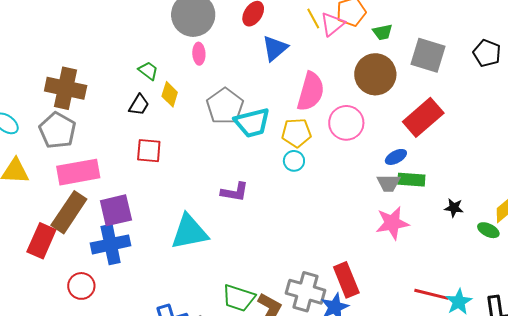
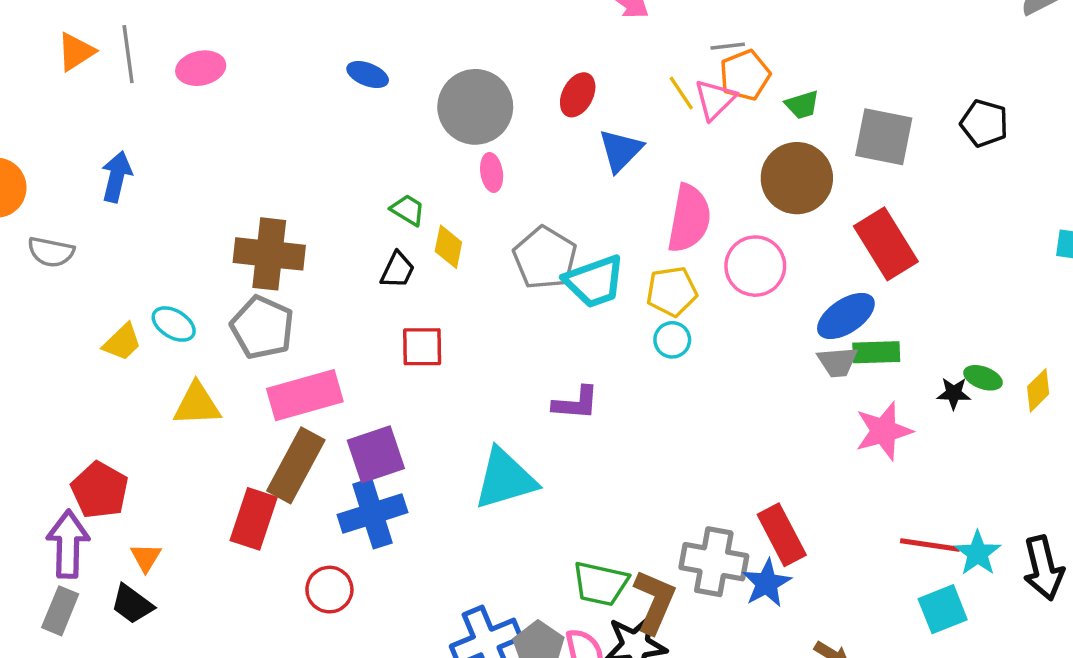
red rectangle: (423, 117) -> (886, 244), turned -75
blue ellipse: (396, 157) -> (846, 316), size x1.6
pink star: (392, 223) -> (884, 431), moved
green ellipse: (488, 230) -> (983, 378), moved

